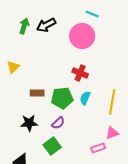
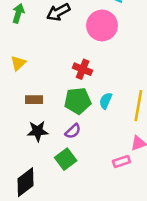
green arrow: (24, 26) -> (18, 13), moved
red cross: (80, 73) -> (83, 69), moved
brown rectangle: (37, 93) -> (34, 100), moved

